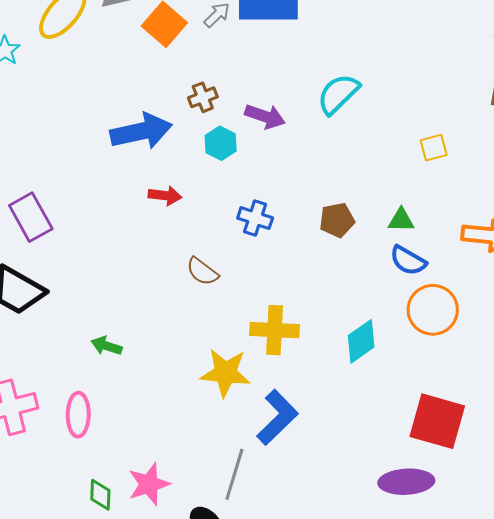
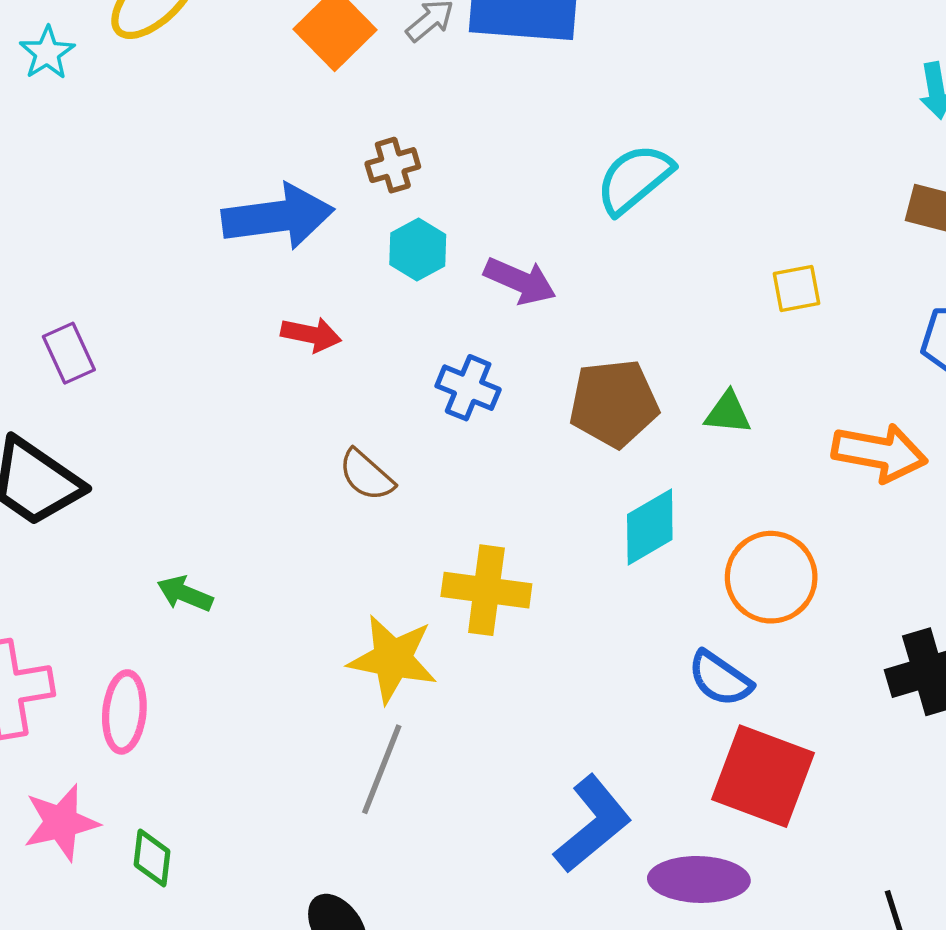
purple arrow: (265, 116) -> (520, 281), moved
purple rectangle: (31, 217) -> (69, 353), size x0.7
brown pentagon: (337, 220) -> (614, 403), size x1.4
blue semicircle: (408, 261) -> (720, 679), moved
cyan diamond: (361, 341) -> (650, 527), moved
blue L-shape: (277, 417) -> (593, 824), moved
gray line: (234, 474) -> (382, 769), moved
pink star: (149, 484) -> (61, 823), moved

